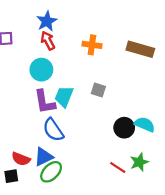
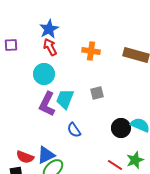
gray square: (98, 90) -> (97, 93), turned -32
purple L-shape: (45, 102) -> (47, 104), turned 35
blue semicircle: (53, 130) -> (74, 130), moved, size x0.7

